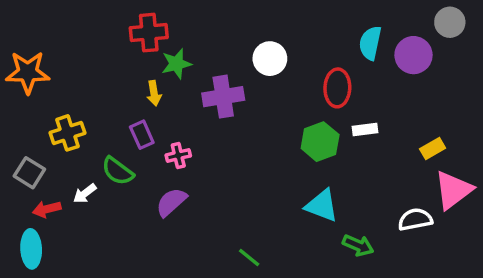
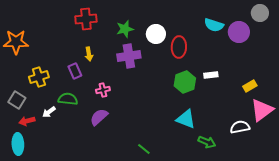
cyan semicircle: (370, 43) -> (214, 25), turned -84
green star: (176, 64) -> (125, 29), moved
red ellipse: (337, 88) -> (179, 47), moved
purple rectangle: (142, 135) -> (75, 71), moved
green semicircle: (118, 171) -> (68, 99), turned 150

